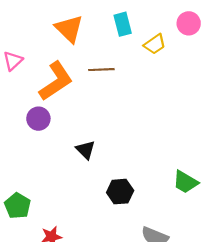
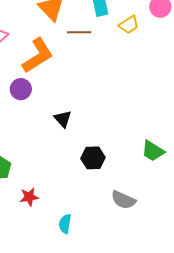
brown line: (101, 70) -> (79, 32), moved

